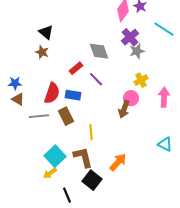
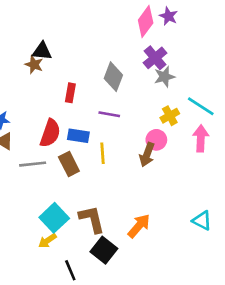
cyan line: (164, 29) -> (201, 106), moved
black triangle: (46, 32) -> (42, 51), turned -35
gray diamond: (99, 51) -> (113, 77), turned 40
brown star: (42, 52) -> (34, 65), moved
red rectangle: (76, 68) -> (70, 93), moved, turned -40
purple line: (96, 79) -> (109, 114), turned -35
yellow line: (91, 132) -> (103, 153), moved
cyan triangle: (165, 144) -> (202, 221), moved

